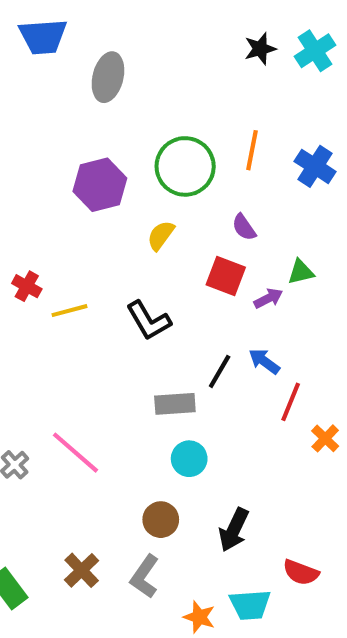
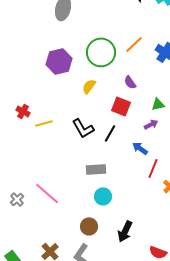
orange line: (252, 150) -> (134, 44), turned 36
purple arrow: (268, 298) -> (151, 124), moved
black line: (220, 371) -> (110, 133), moved

